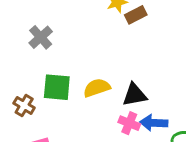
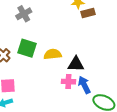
pink cross: (129, 123) -> (68, 82), turned -32
blue arrow: (154, 123) -> (84, 85), turned 48

